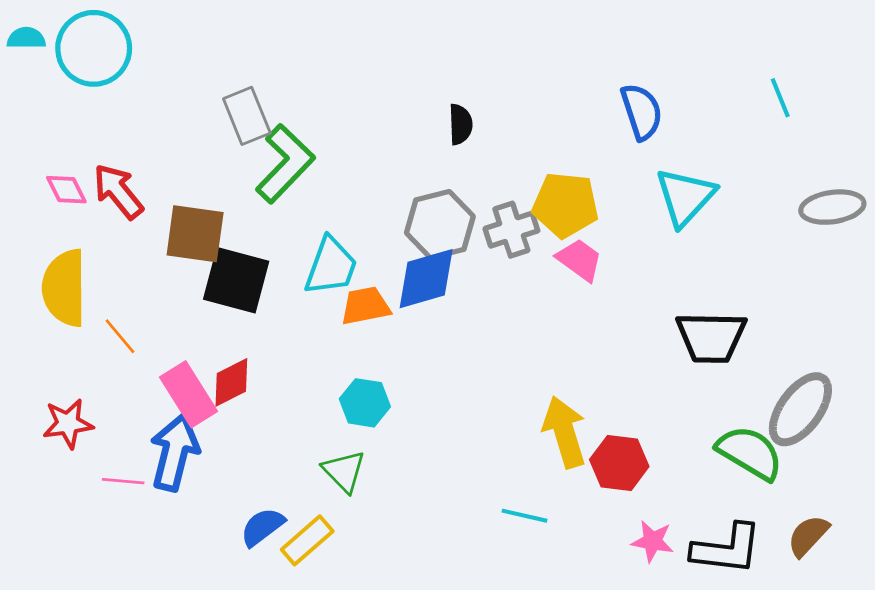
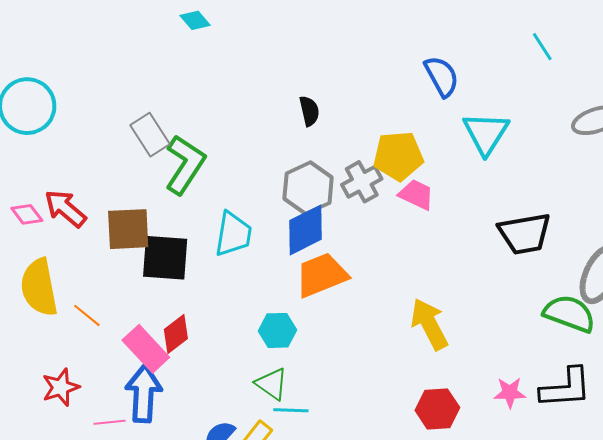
orange trapezoid: (365, 306) -> (322, 275), moved, size x1.4
red hexagon: (619, 463) -> (437, 409), moved
cyan line: (525, 516) -> (291, 410), moved

